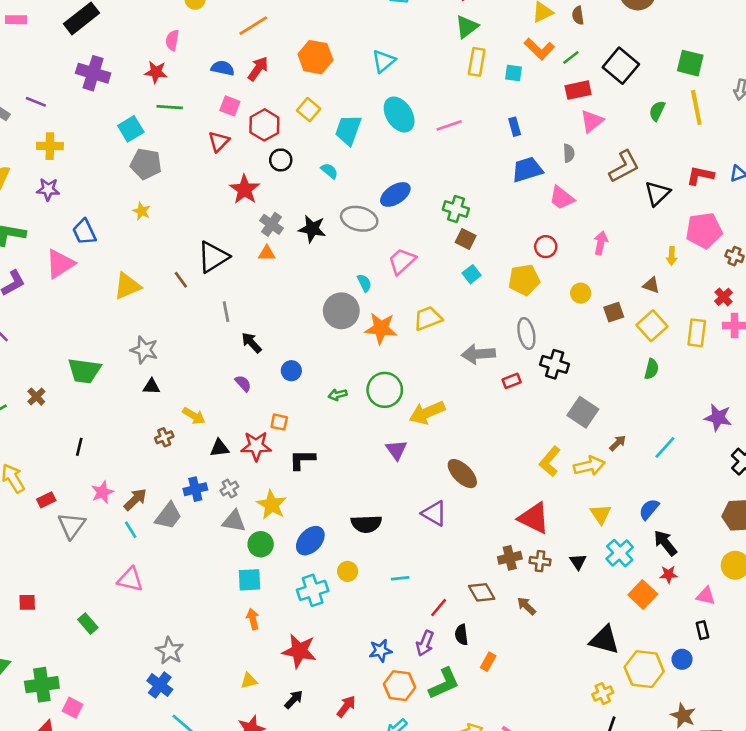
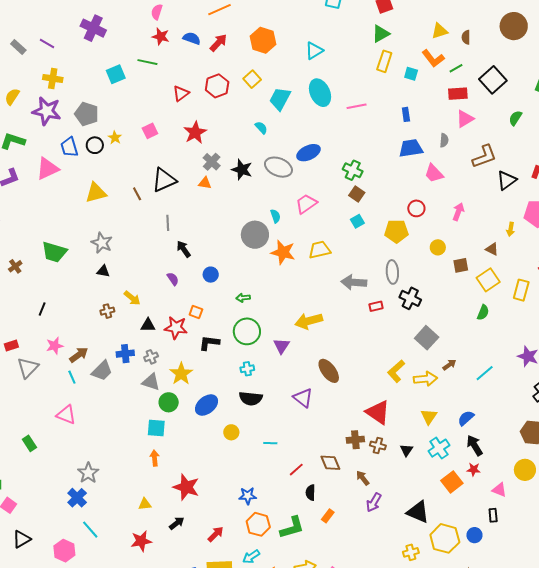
red star: (156, 72) -> (161, 37), moved
pink square: (230, 106) -> (150, 131), moved, turned 35
black circle: (281, 160) -> (95, 145), moved
gray pentagon: (146, 164) -> (87, 114), moved
purple star: (48, 189) -> (47, 111), size x1.6
green circle: (385, 390) -> (247, 331), moved
cyan cross: (313, 590) -> (247, 369), moved, size x0.6
purple arrow: (425, 643) -> (374, 502), moved

